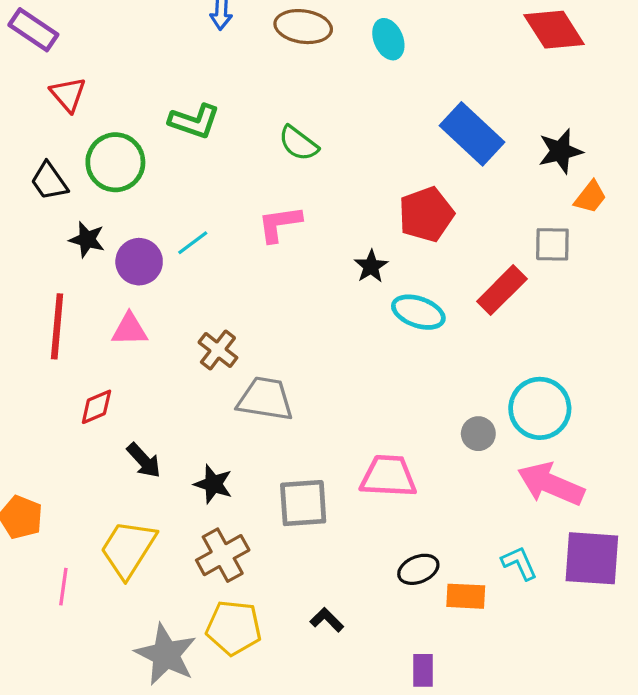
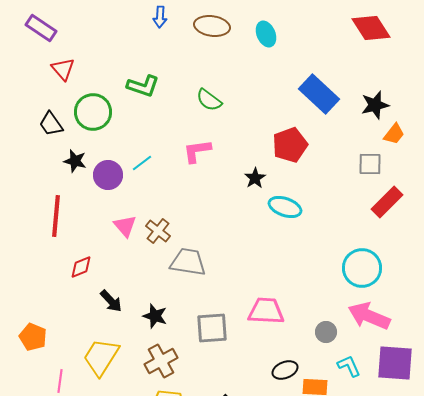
red rectangle: (502, 290) -> (387, 202), moved
pink triangle: (130, 329) -> (125, 226), moved, turned 50
gray circle: (478, 434) -> (326, 332), moved

